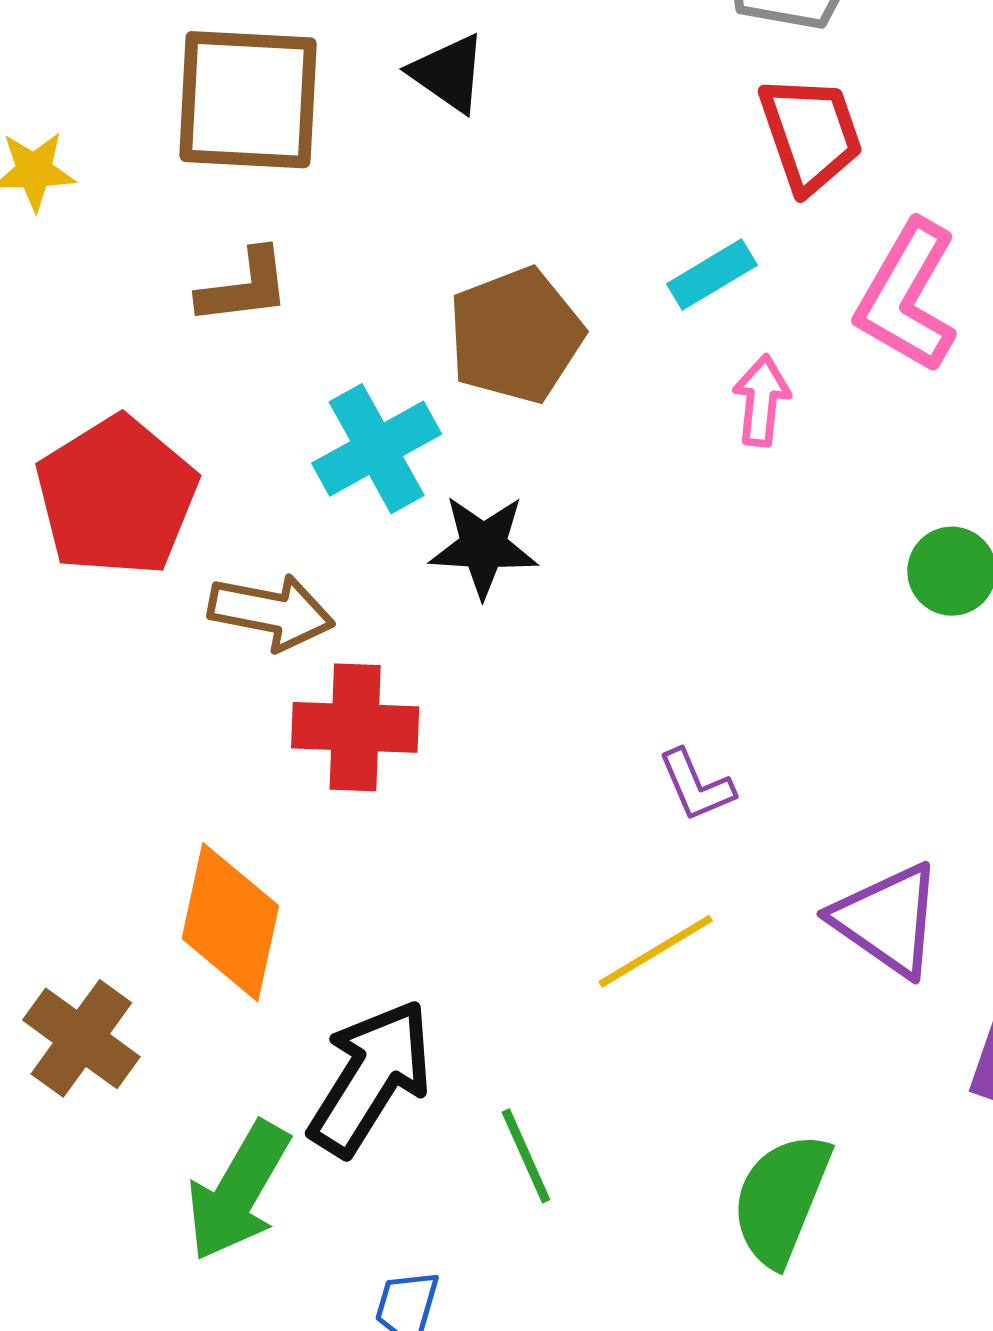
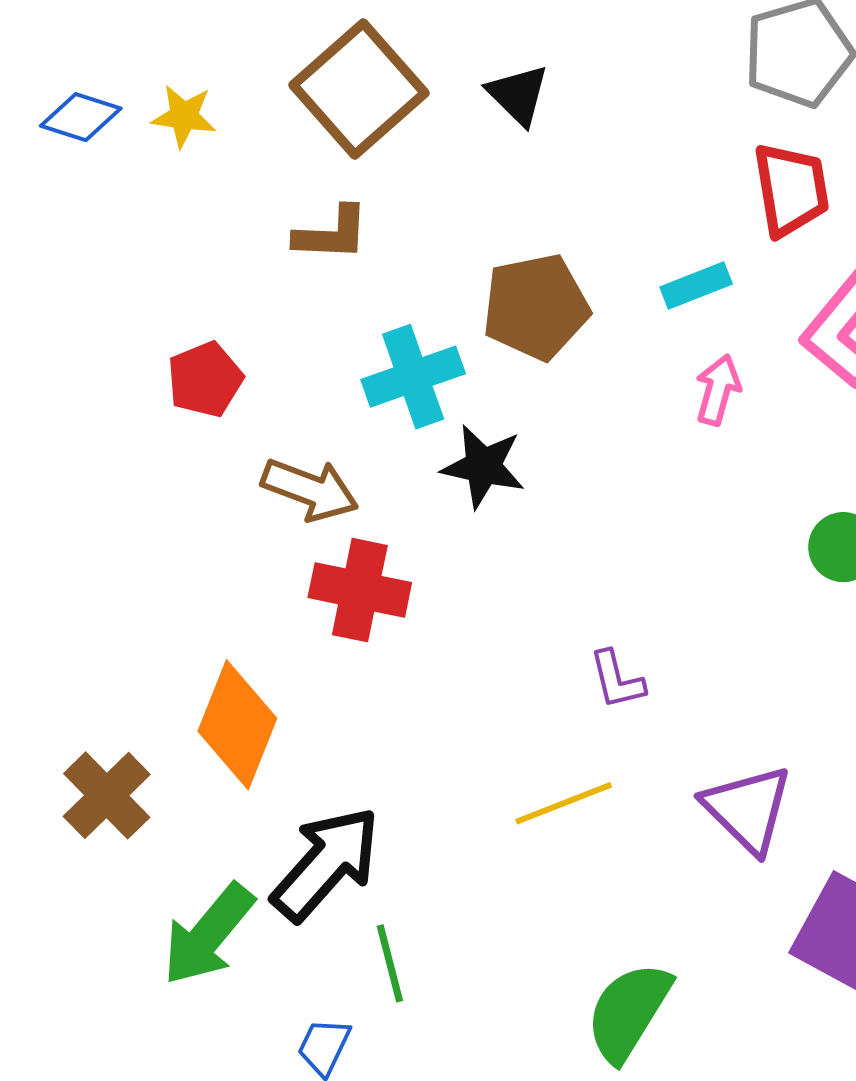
brown square: (248, 100) -> (359, 89), turned 36
red pentagon: (116, 496) -> (205, 379), size x0.6
green line: (526, 1156) -> (390, 963), moved

